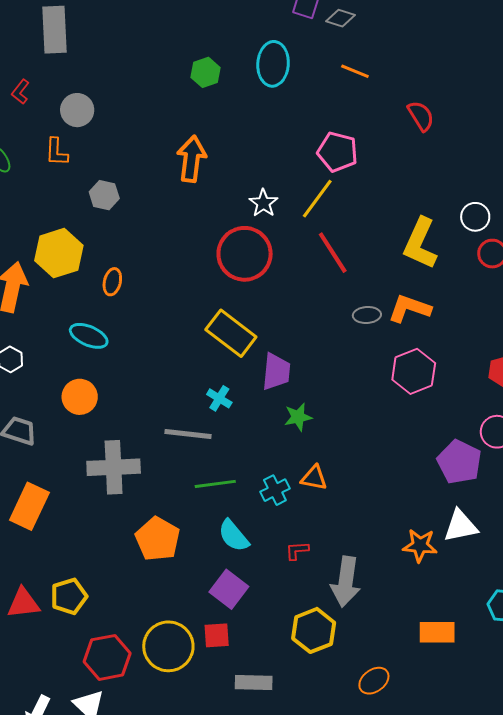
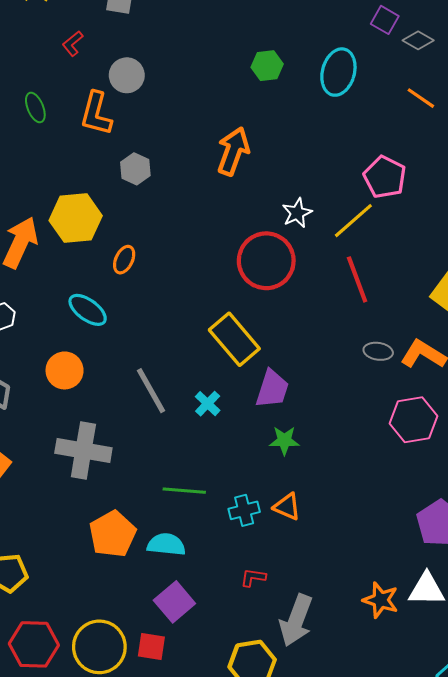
orange L-shape: (57, 152) -> (96, 114), size x1.4
gray line: (188, 434) -> (151, 391), moved, turned 42
cyan semicircle: (234, 536) -> (166, 544), moved, turned 123

